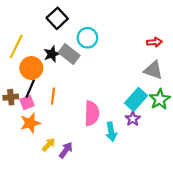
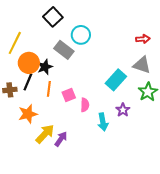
black star: (52, 54) -> (45, 67), moved
cyan rectangle: (136, 99) -> (116, 80), moved
pink square: (27, 103) -> (69, 95), moved
pink semicircle: (92, 113) -> (85, 105), size x0.6
yellow arrow: (49, 145) -> (45, 134), size x1.5

